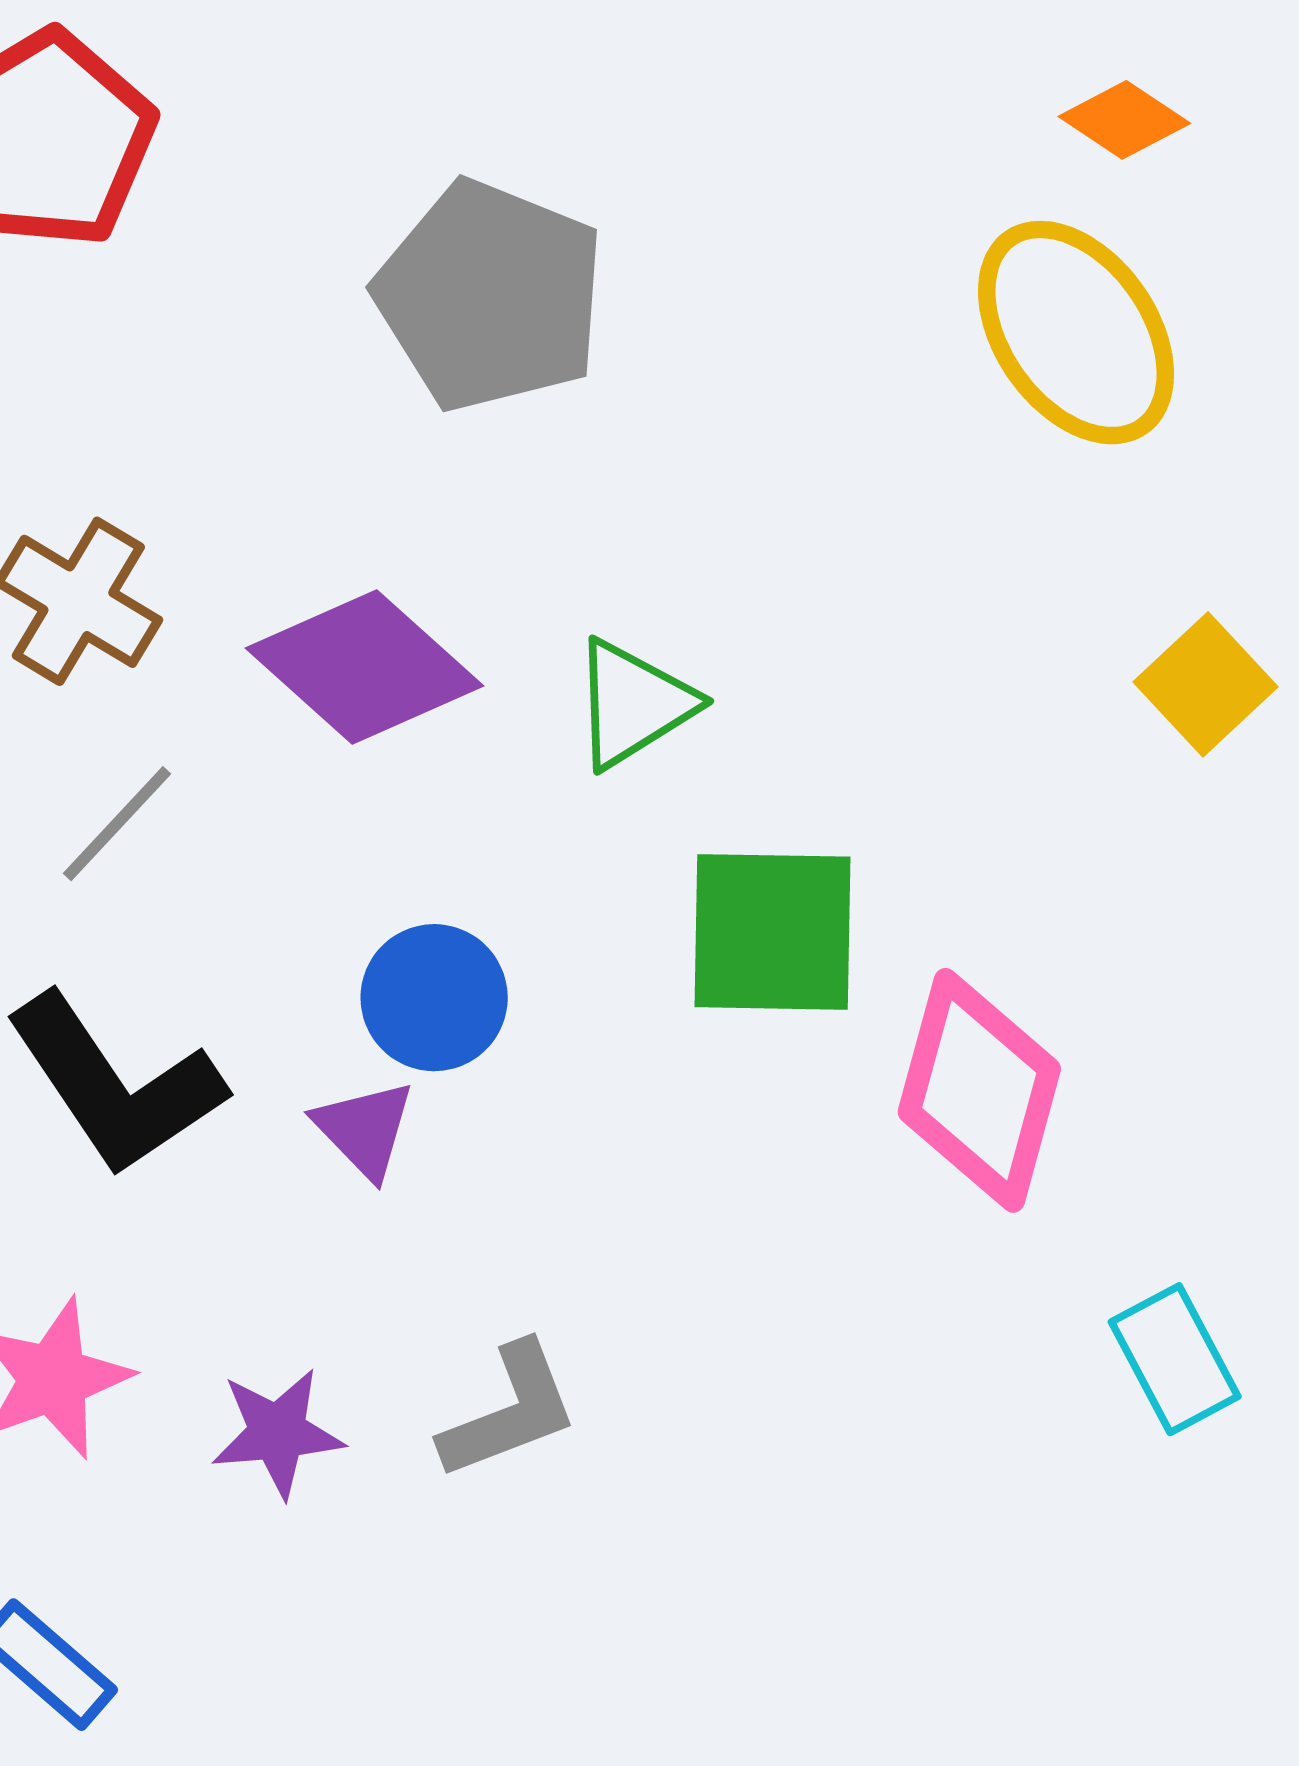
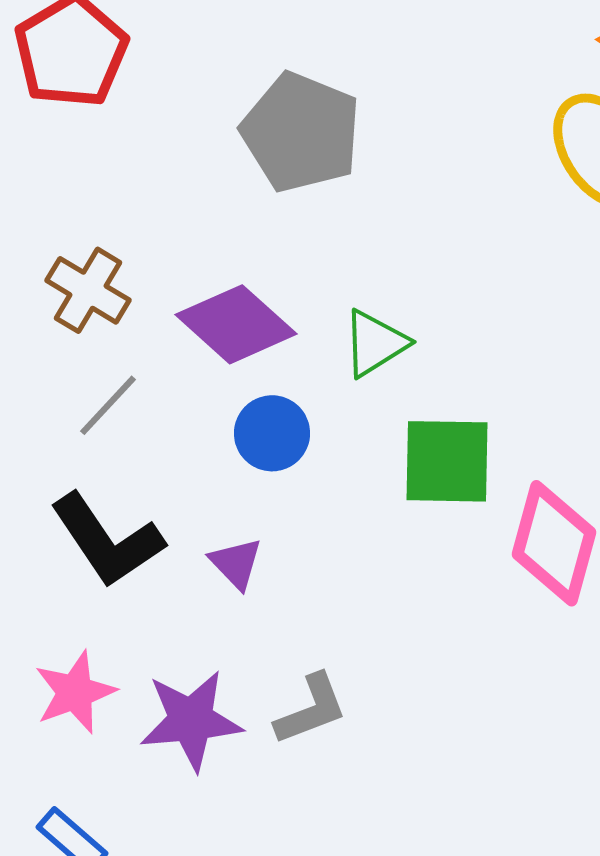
blue circle: (434, 998) -> (272, 433), moved
purple star: (278, 1433) -> (191, 720), size x1.5

